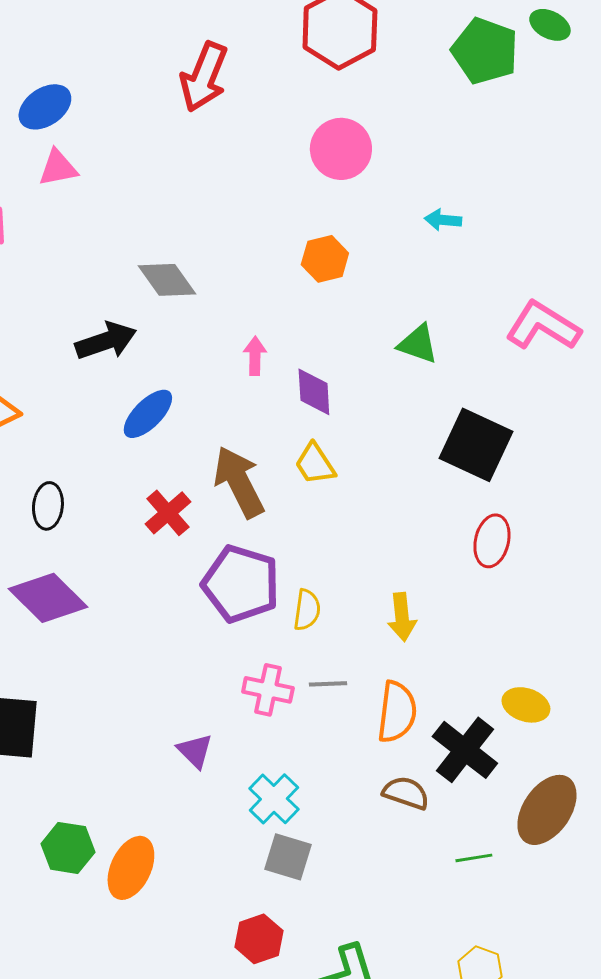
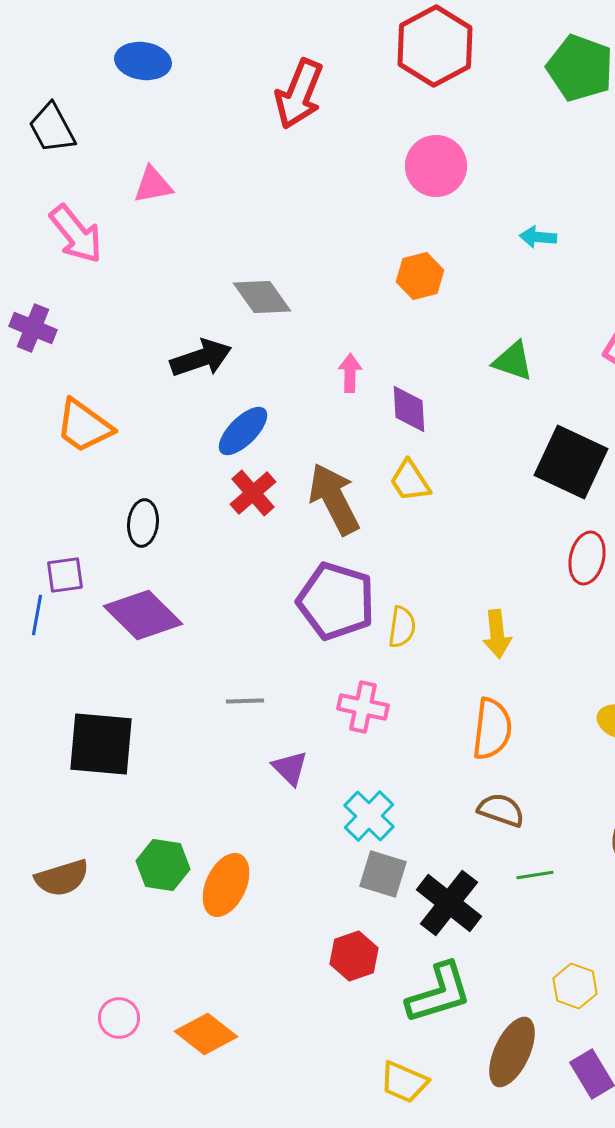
blue ellipse: (45, 107) -> (143, 61), moved, turned 42
red cross: (168, 513) -> (253, 493), moved
gray line: (328, 684) -> (245, 701), moved
black cross: (465, 750) -> (449, 903), moved
green line: (474, 858) -> (535, 875), moved

